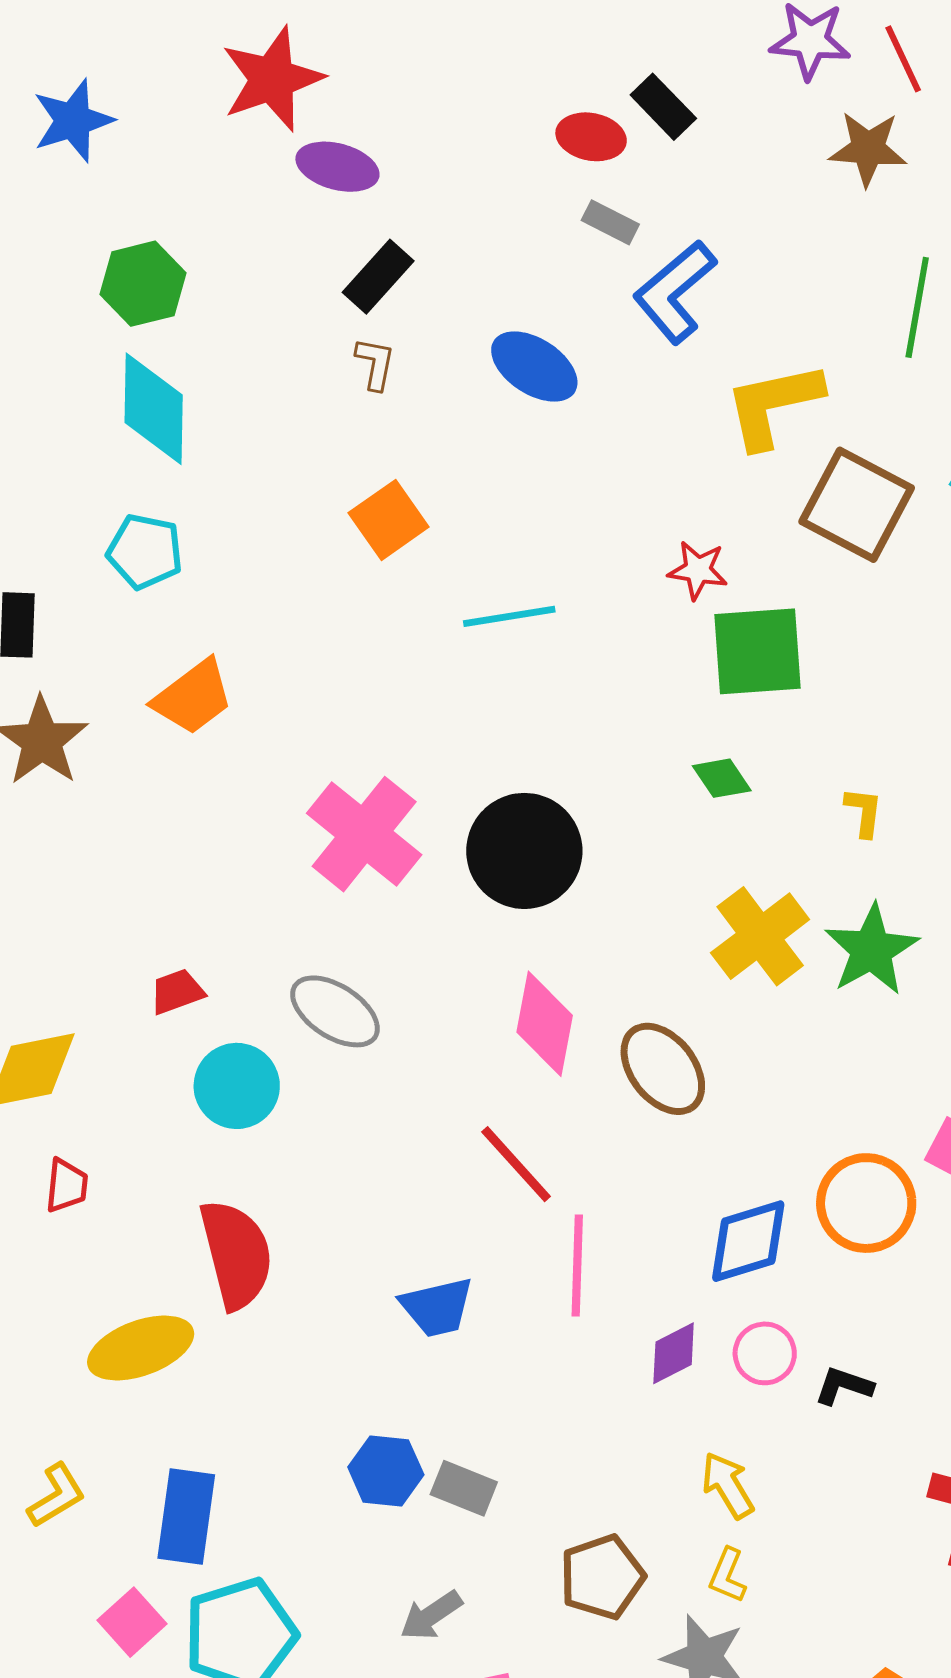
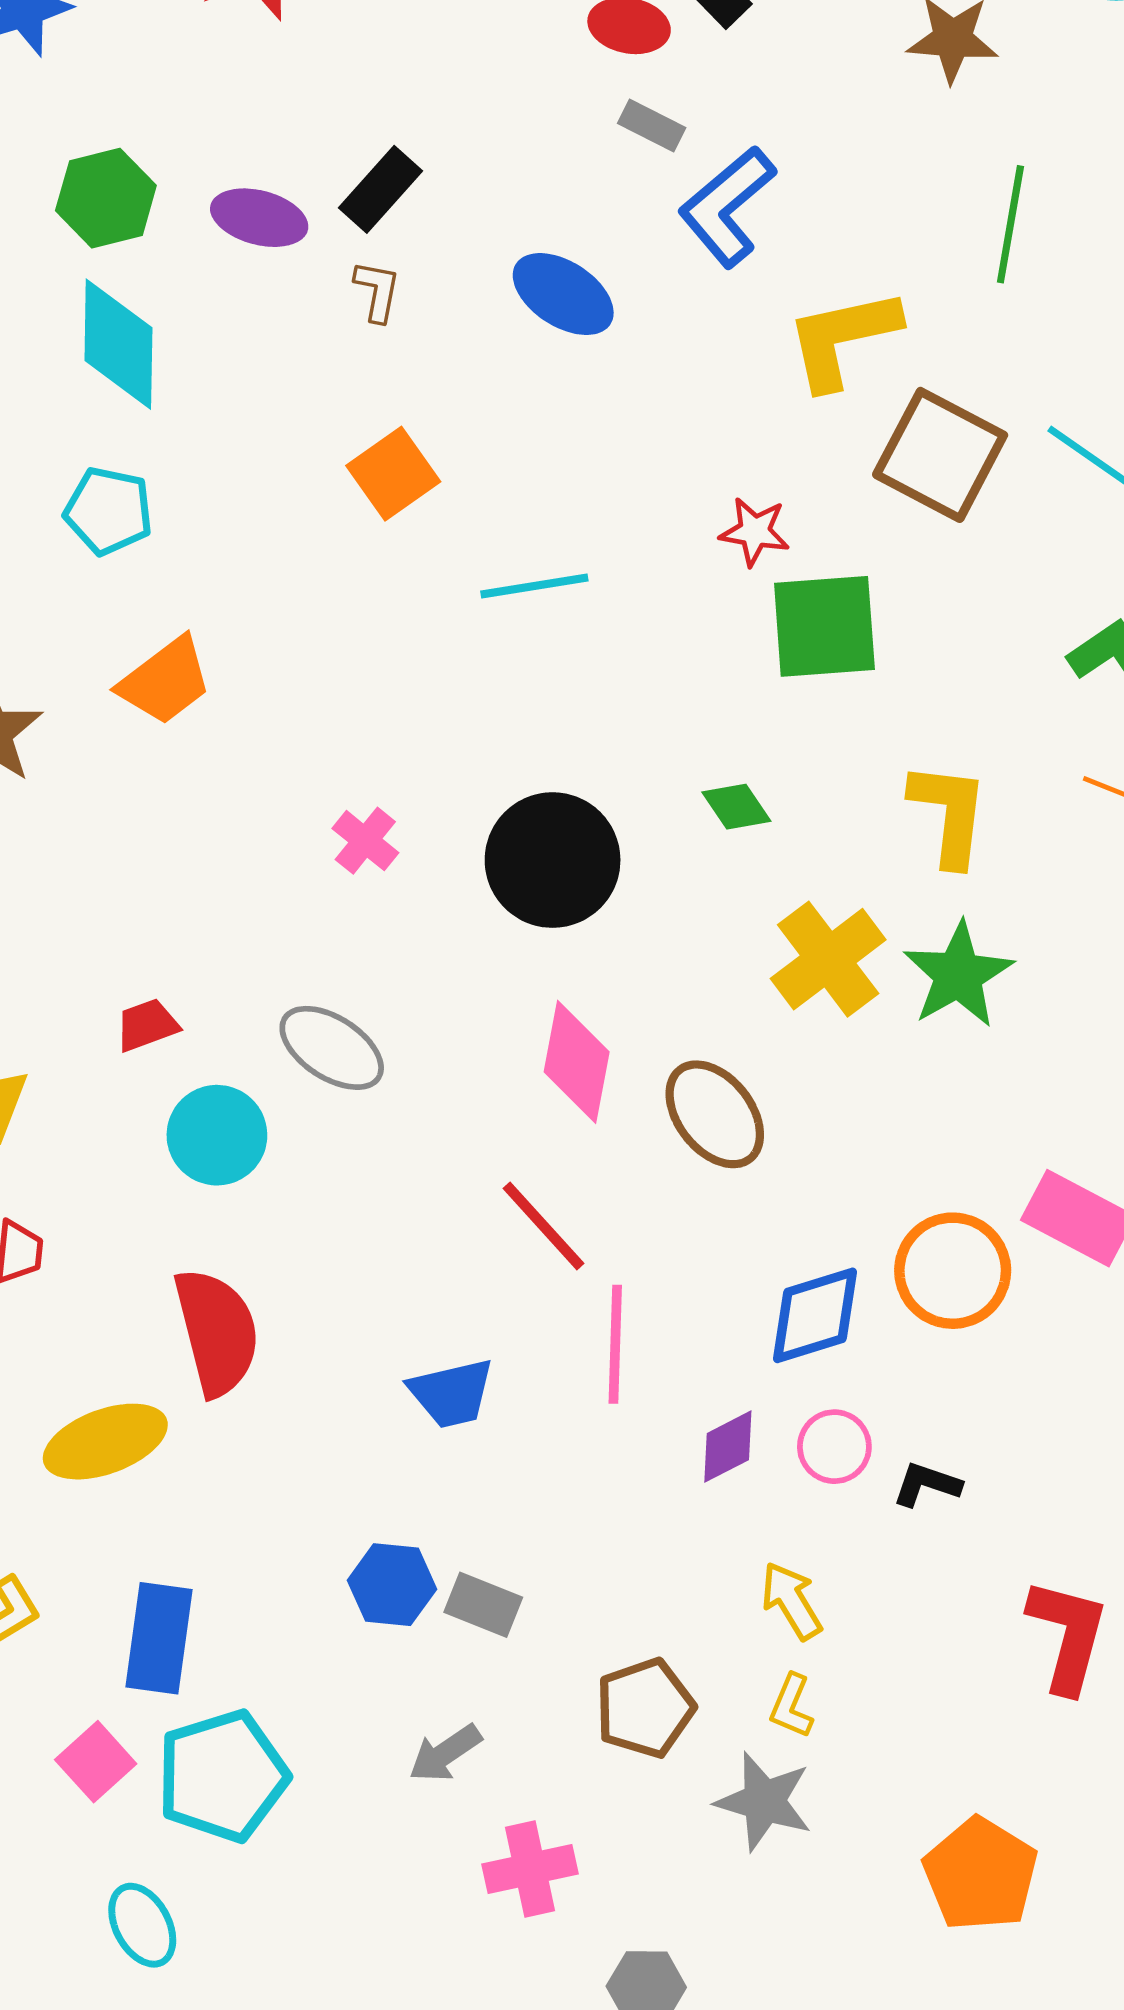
purple ellipse: (337, 167) -> (259, 218), moved
green diamond: (722, 778) -> (736, 807), moved
yellow L-shape: (864, 812) -> (949, 814), size x1.8
pink cross: (364, 834) -> (365, 841), size x0.5

